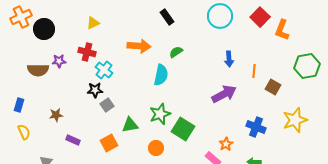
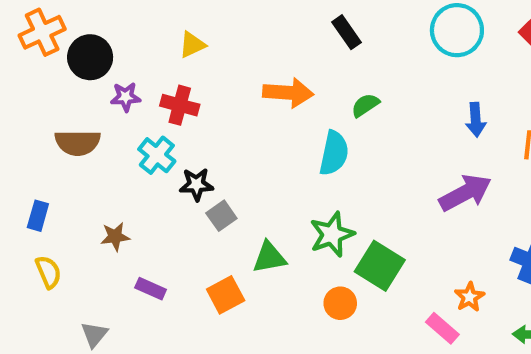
purple star: (59, 61) -> (126, 97), moved
cyan cross: (104, 70) -> (157, 155), moved
orange circle: (156, 148) -> (340, 303), moved

